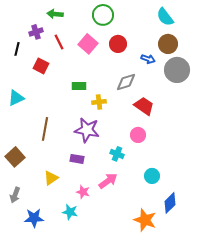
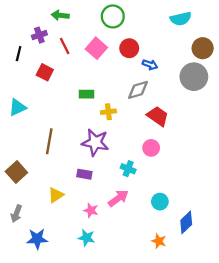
cyan semicircle: (165, 17) -> (181, 19), turned -66
brown circle: (168, 44) -> (203, 48), moved
blue arrow: (148, 59) -> (150, 65), moved
cyan circle: (152, 176) -> (160, 202), moved
cyan star: (70, 212) -> (86, 238), moved
orange star: (145, 220) -> (159, 241), size x0.6

